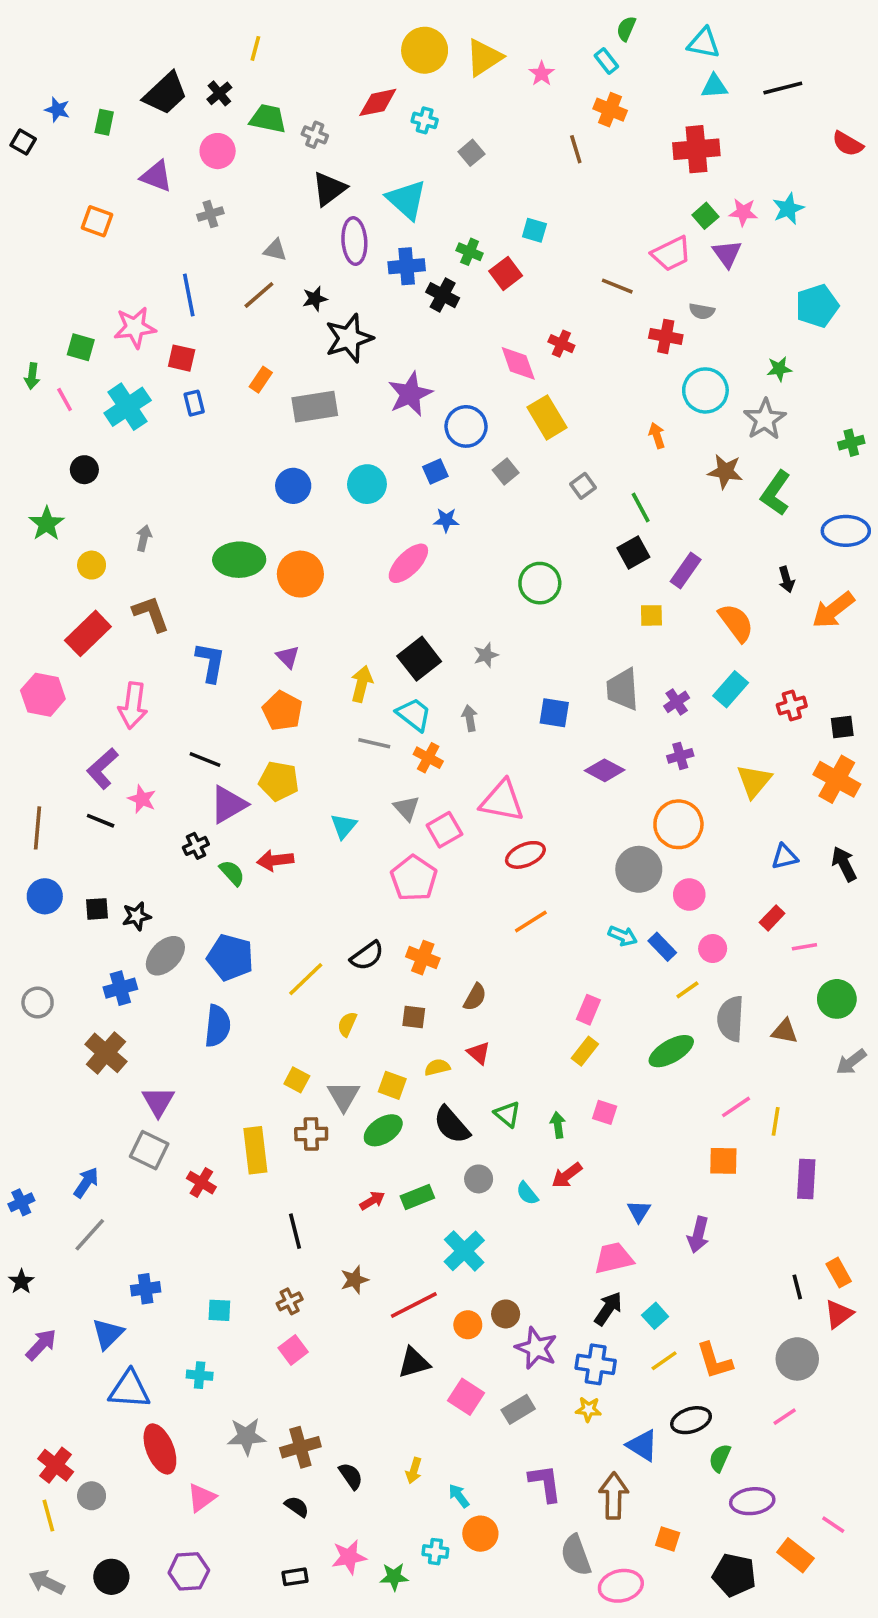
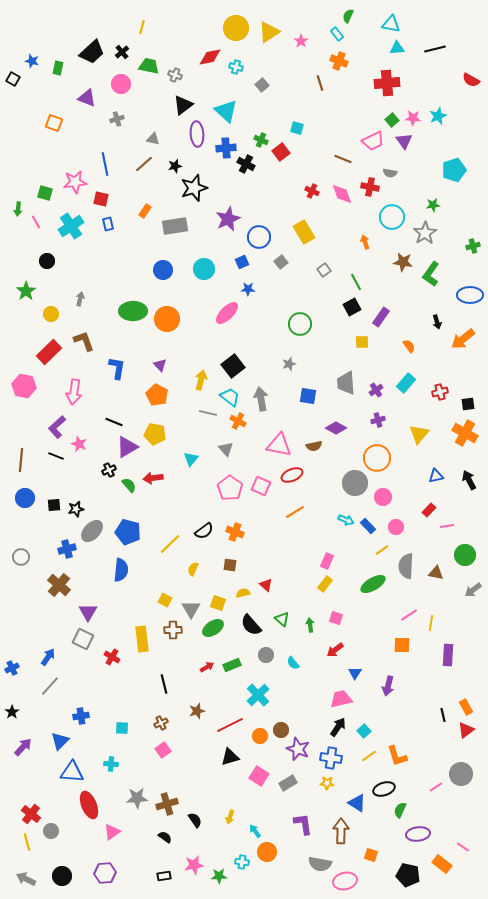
pink diamond: (518, 363) -> (342, 194), moved
orange semicircle: (736, 623) -> (409, 346), size x0.6
gray star: (486, 655) -> (289, 364), moved
gray arrow: (470, 718) -> (261, 399), size x1.6
pink square: (444, 830) -> (261, 486), moved, turned -36
brown semicircle: (475, 997) -> (314, 446), moved, turned 49
red arrow: (567, 1175) -> (335, 650), moved
gray circle: (797, 1359) -> (461, 774), moved
gray semicircle: (576, 1555) -> (320, 864), turned -60

